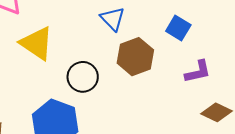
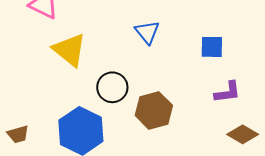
blue square: (178, 28) -> (212, 47), turned -35
brown hexagon: (135, 57) -> (154, 110), moved

